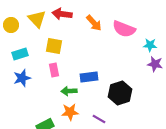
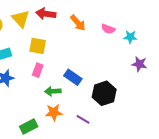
pink semicircle: (124, 29) -> (108, 29), size x0.6
cyan star: (150, 45) -> (130, 37), moved
pink rectangle: (54, 70) -> (38, 70), turned 32
blue rectangle: (89, 77) -> (73, 77), turned 42

